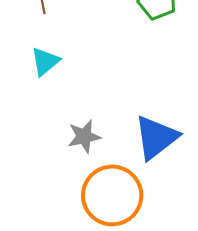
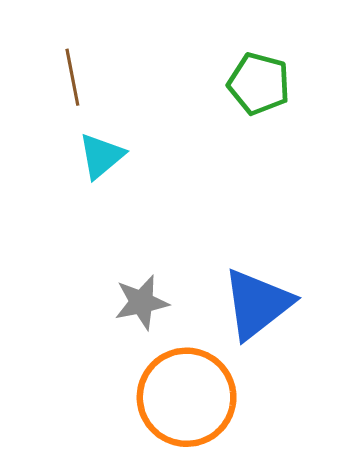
cyan triangle: (45, 61) -> (101, 156), moved

